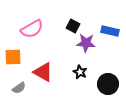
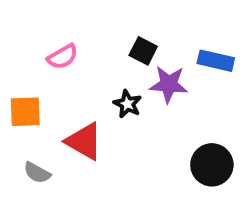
pink semicircle: (32, 29) -> (63, 57), size x0.7
black star: (80, 72) -> (127, 104), moved
gray semicircle: (19, 88) -> (37, 173), turned 64

